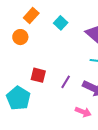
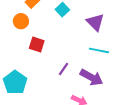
red square: (38, 75) -> (37, 45), moved

